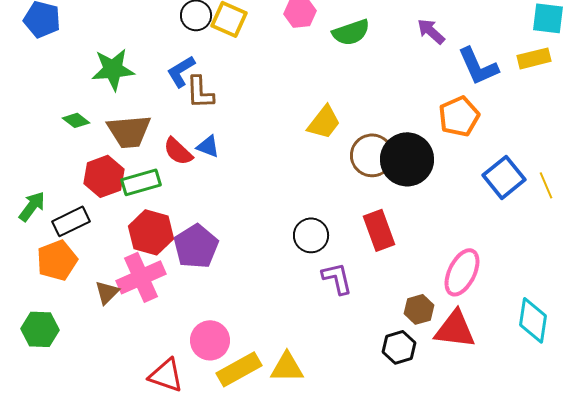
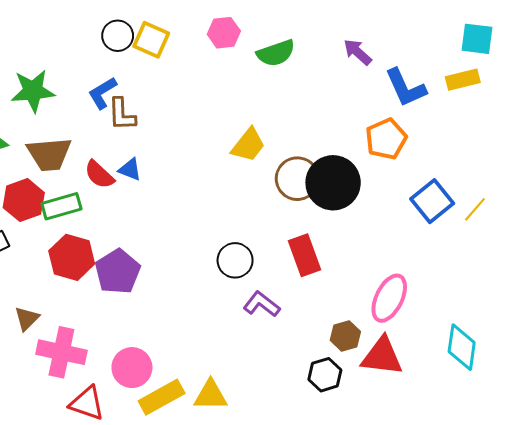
yellow line: (546, 185) -> (475, 209), turned 64
pink cross: (141, 277) -> (61, 352), moved, turned 36
purple L-shape: (337, 278) -> (262, 304), turned -39

